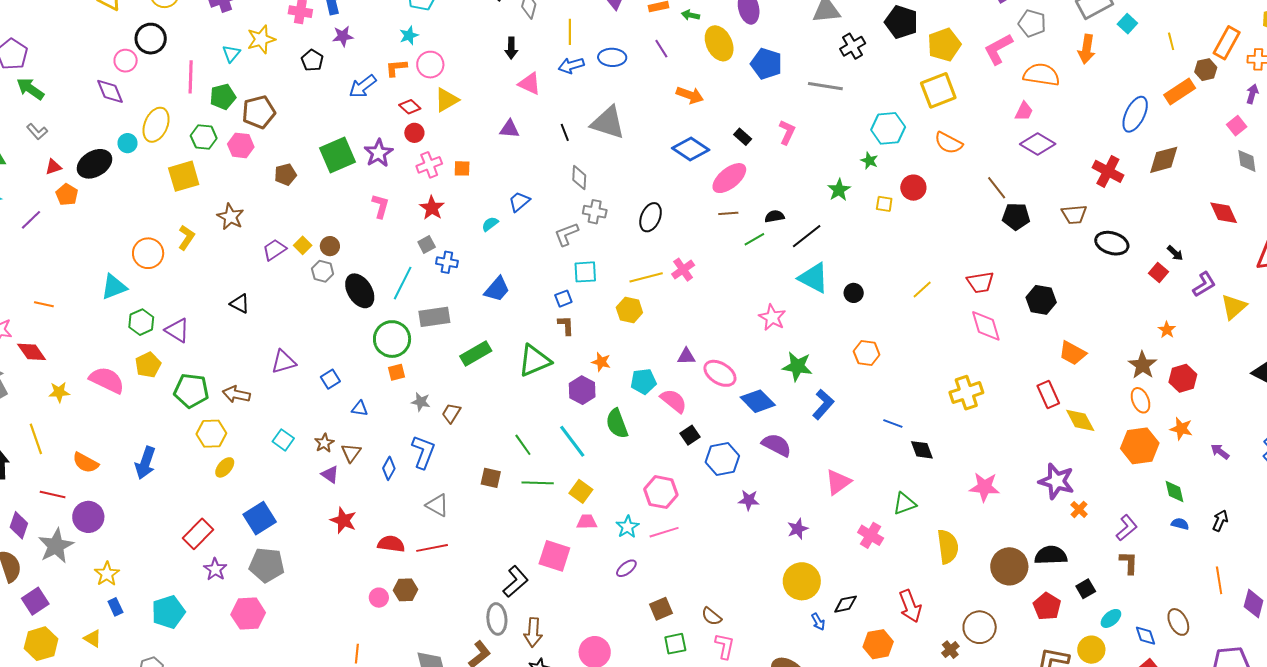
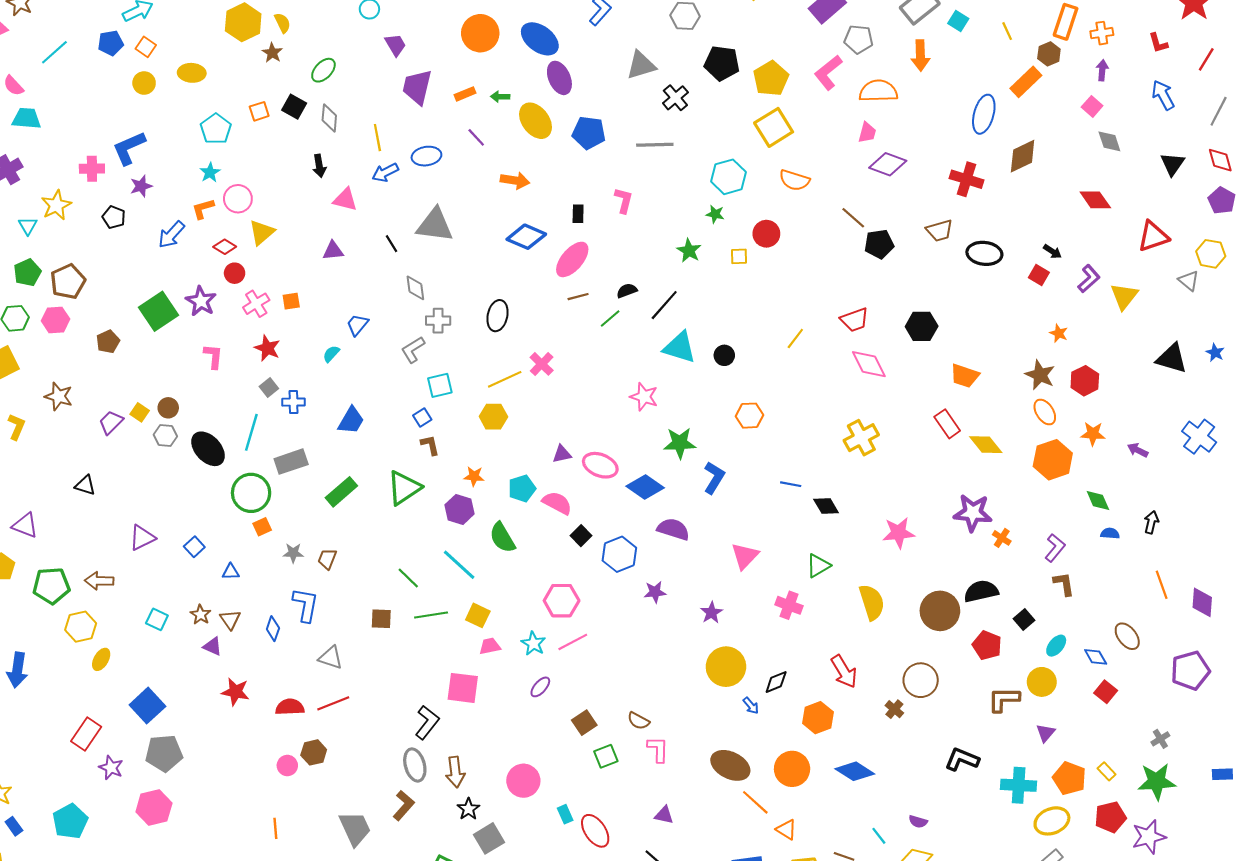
black rectangle: (743, 137) -> (578, 214), turned 60

